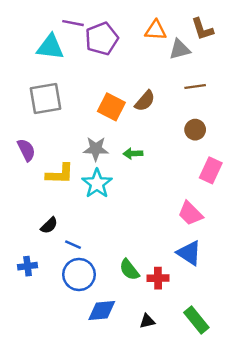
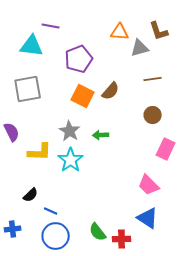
purple pentagon: (102, 39) -> (79, 59), moved
gray star: (96, 149) -> (70, 131), turned 30

